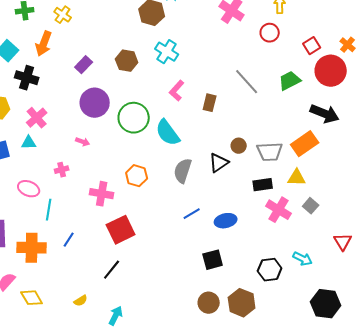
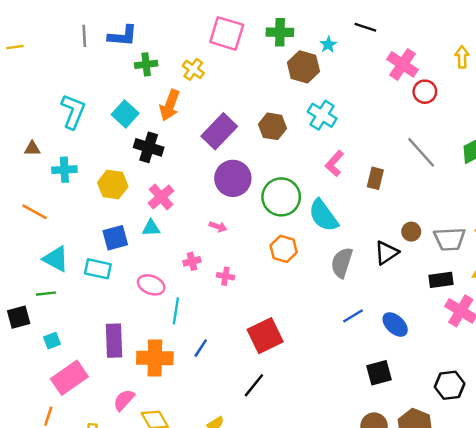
red circle: (270, 33) -> (425, 92), moved
purple rectangle: (84, 65) -> (219, 131), size x1.6
orange hexagon: (137, 176) -> (284, 249), moved
pink cross: (102, 194) -> (225, 276), moved, size x0.6
blue ellipse: (226, 221) -> (395, 325), turned 55

